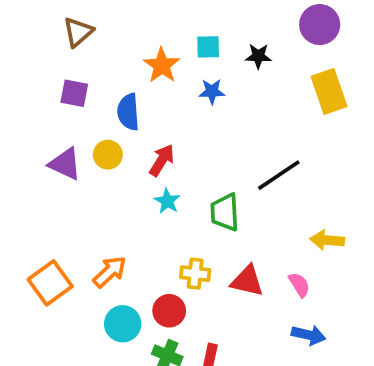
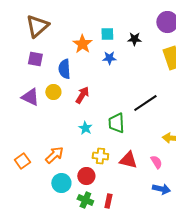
brown triangle: (78, 32) -> (37, 26), size x1.4
cyan star: (167, 201) -> (85, 128), moved
orange square: (50, 283) -> (22, 161), size x0.7

